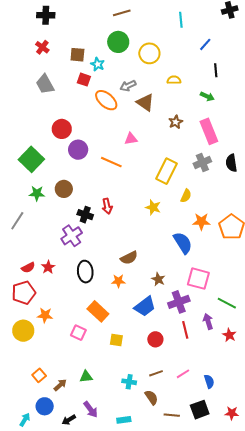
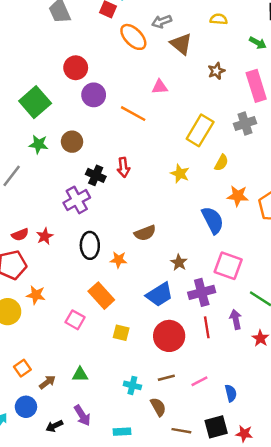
orange star: (118, 281) -> (119, 260), moved
red circle: (155, 339) -> (169, 336), size x1.6
red star: (232, 413) -> (244, 434), moved

